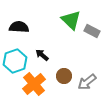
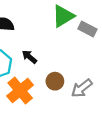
green triangle: (71, 20) -> (63, 16), turned 45

